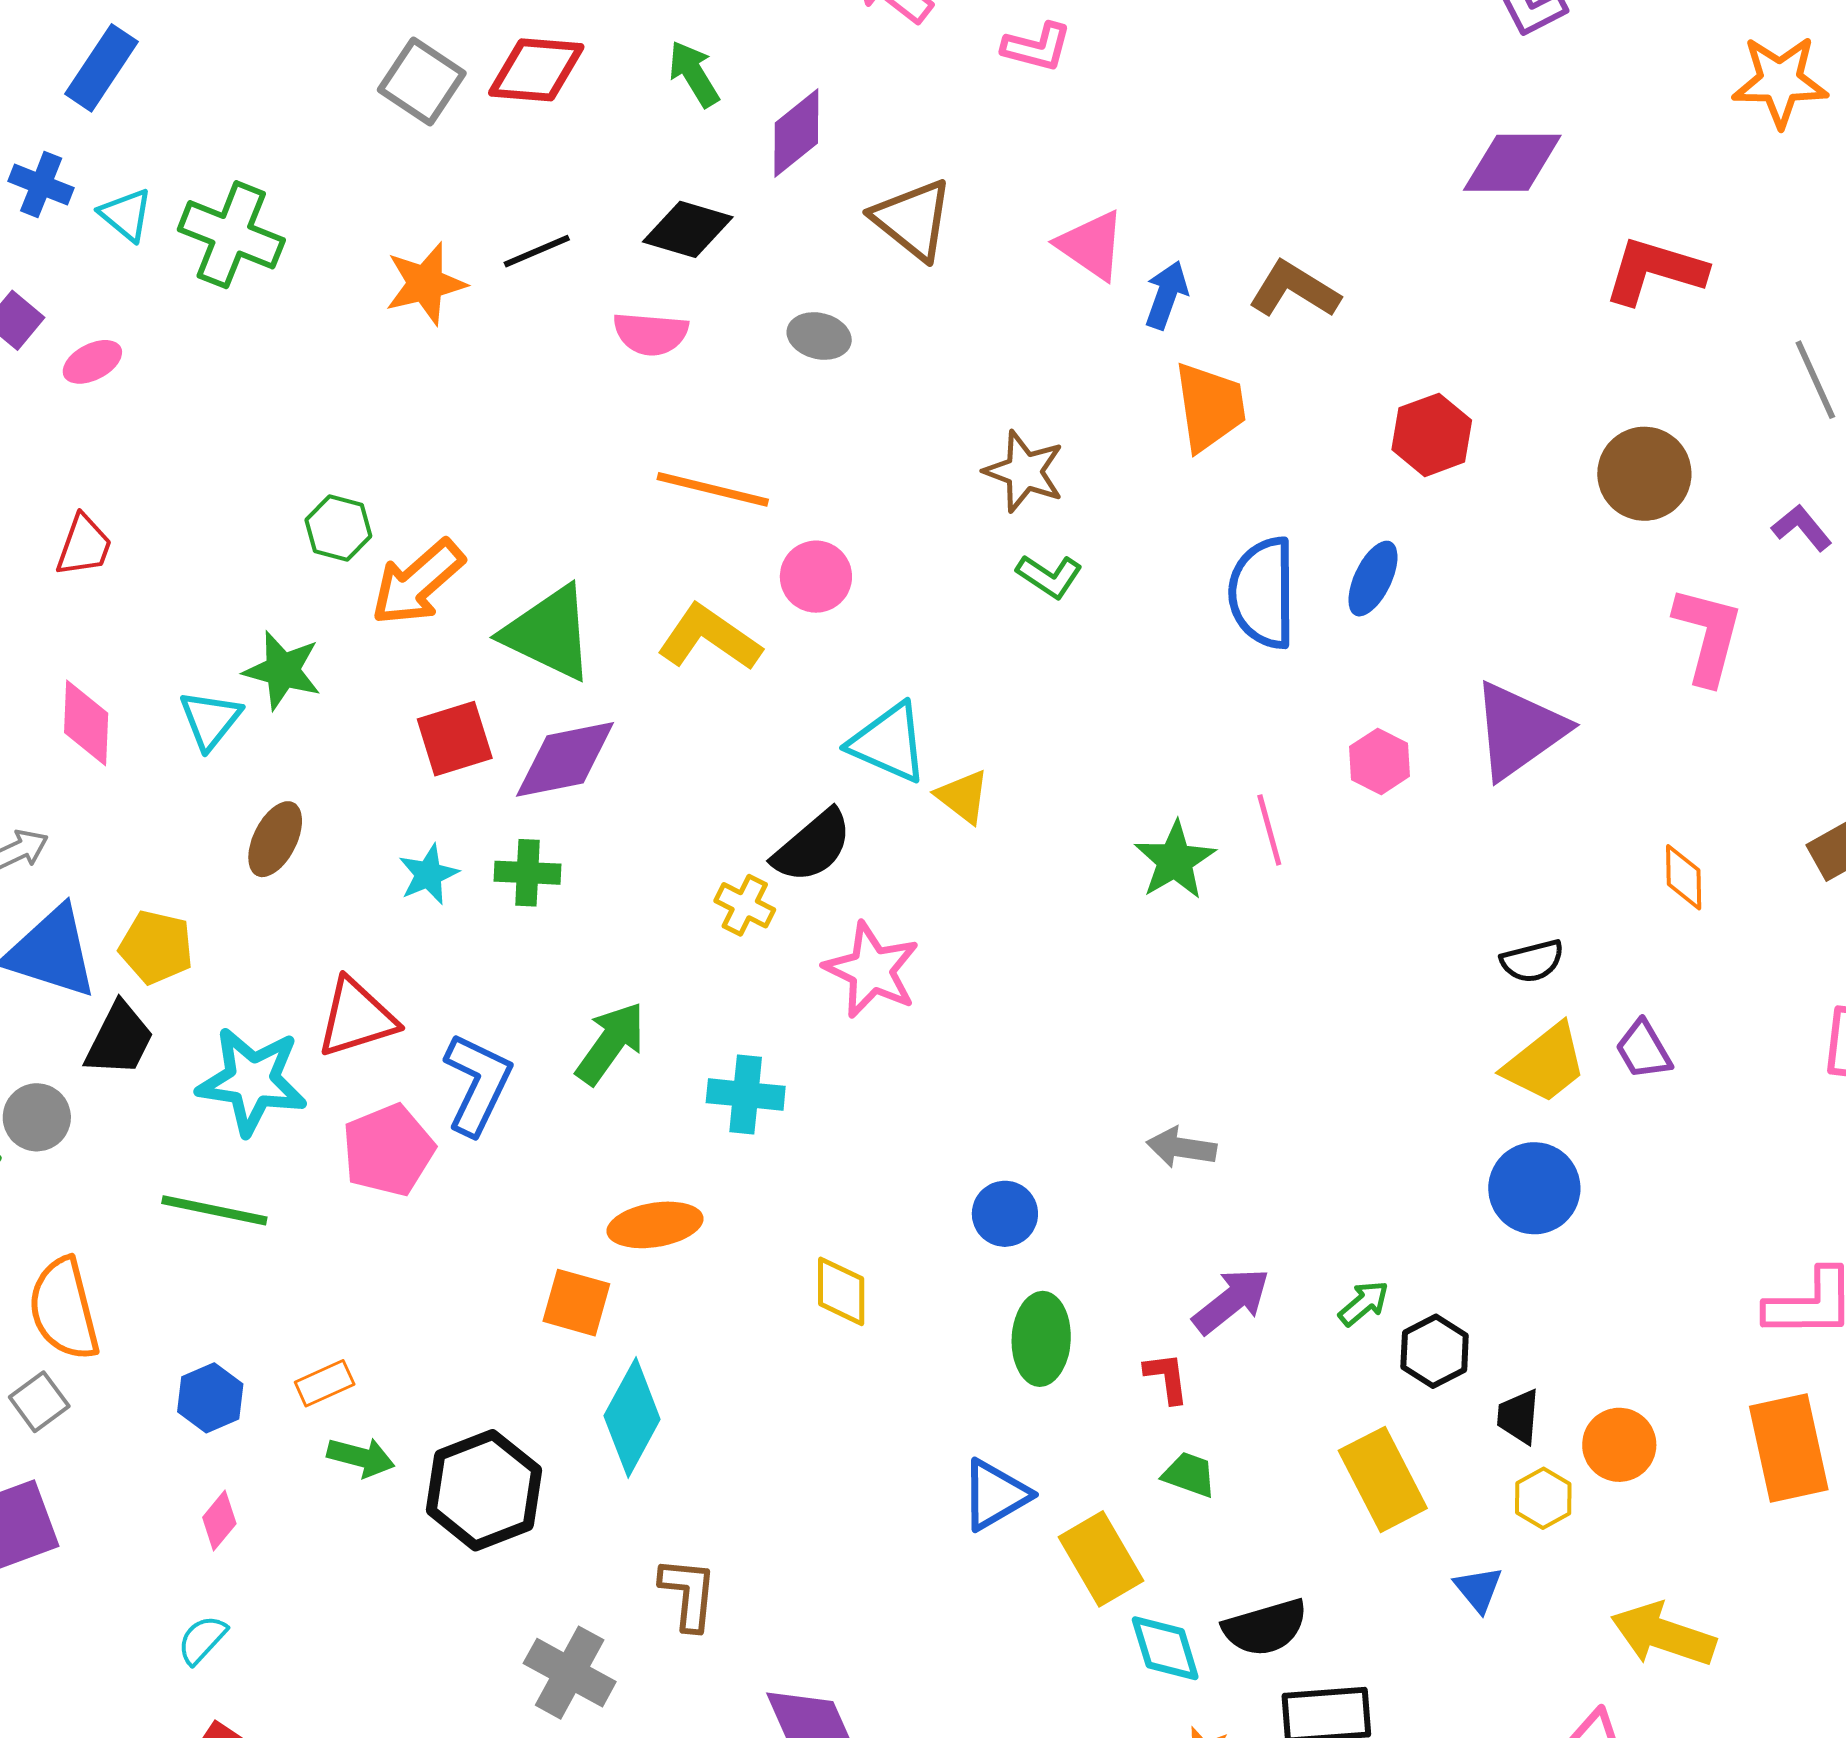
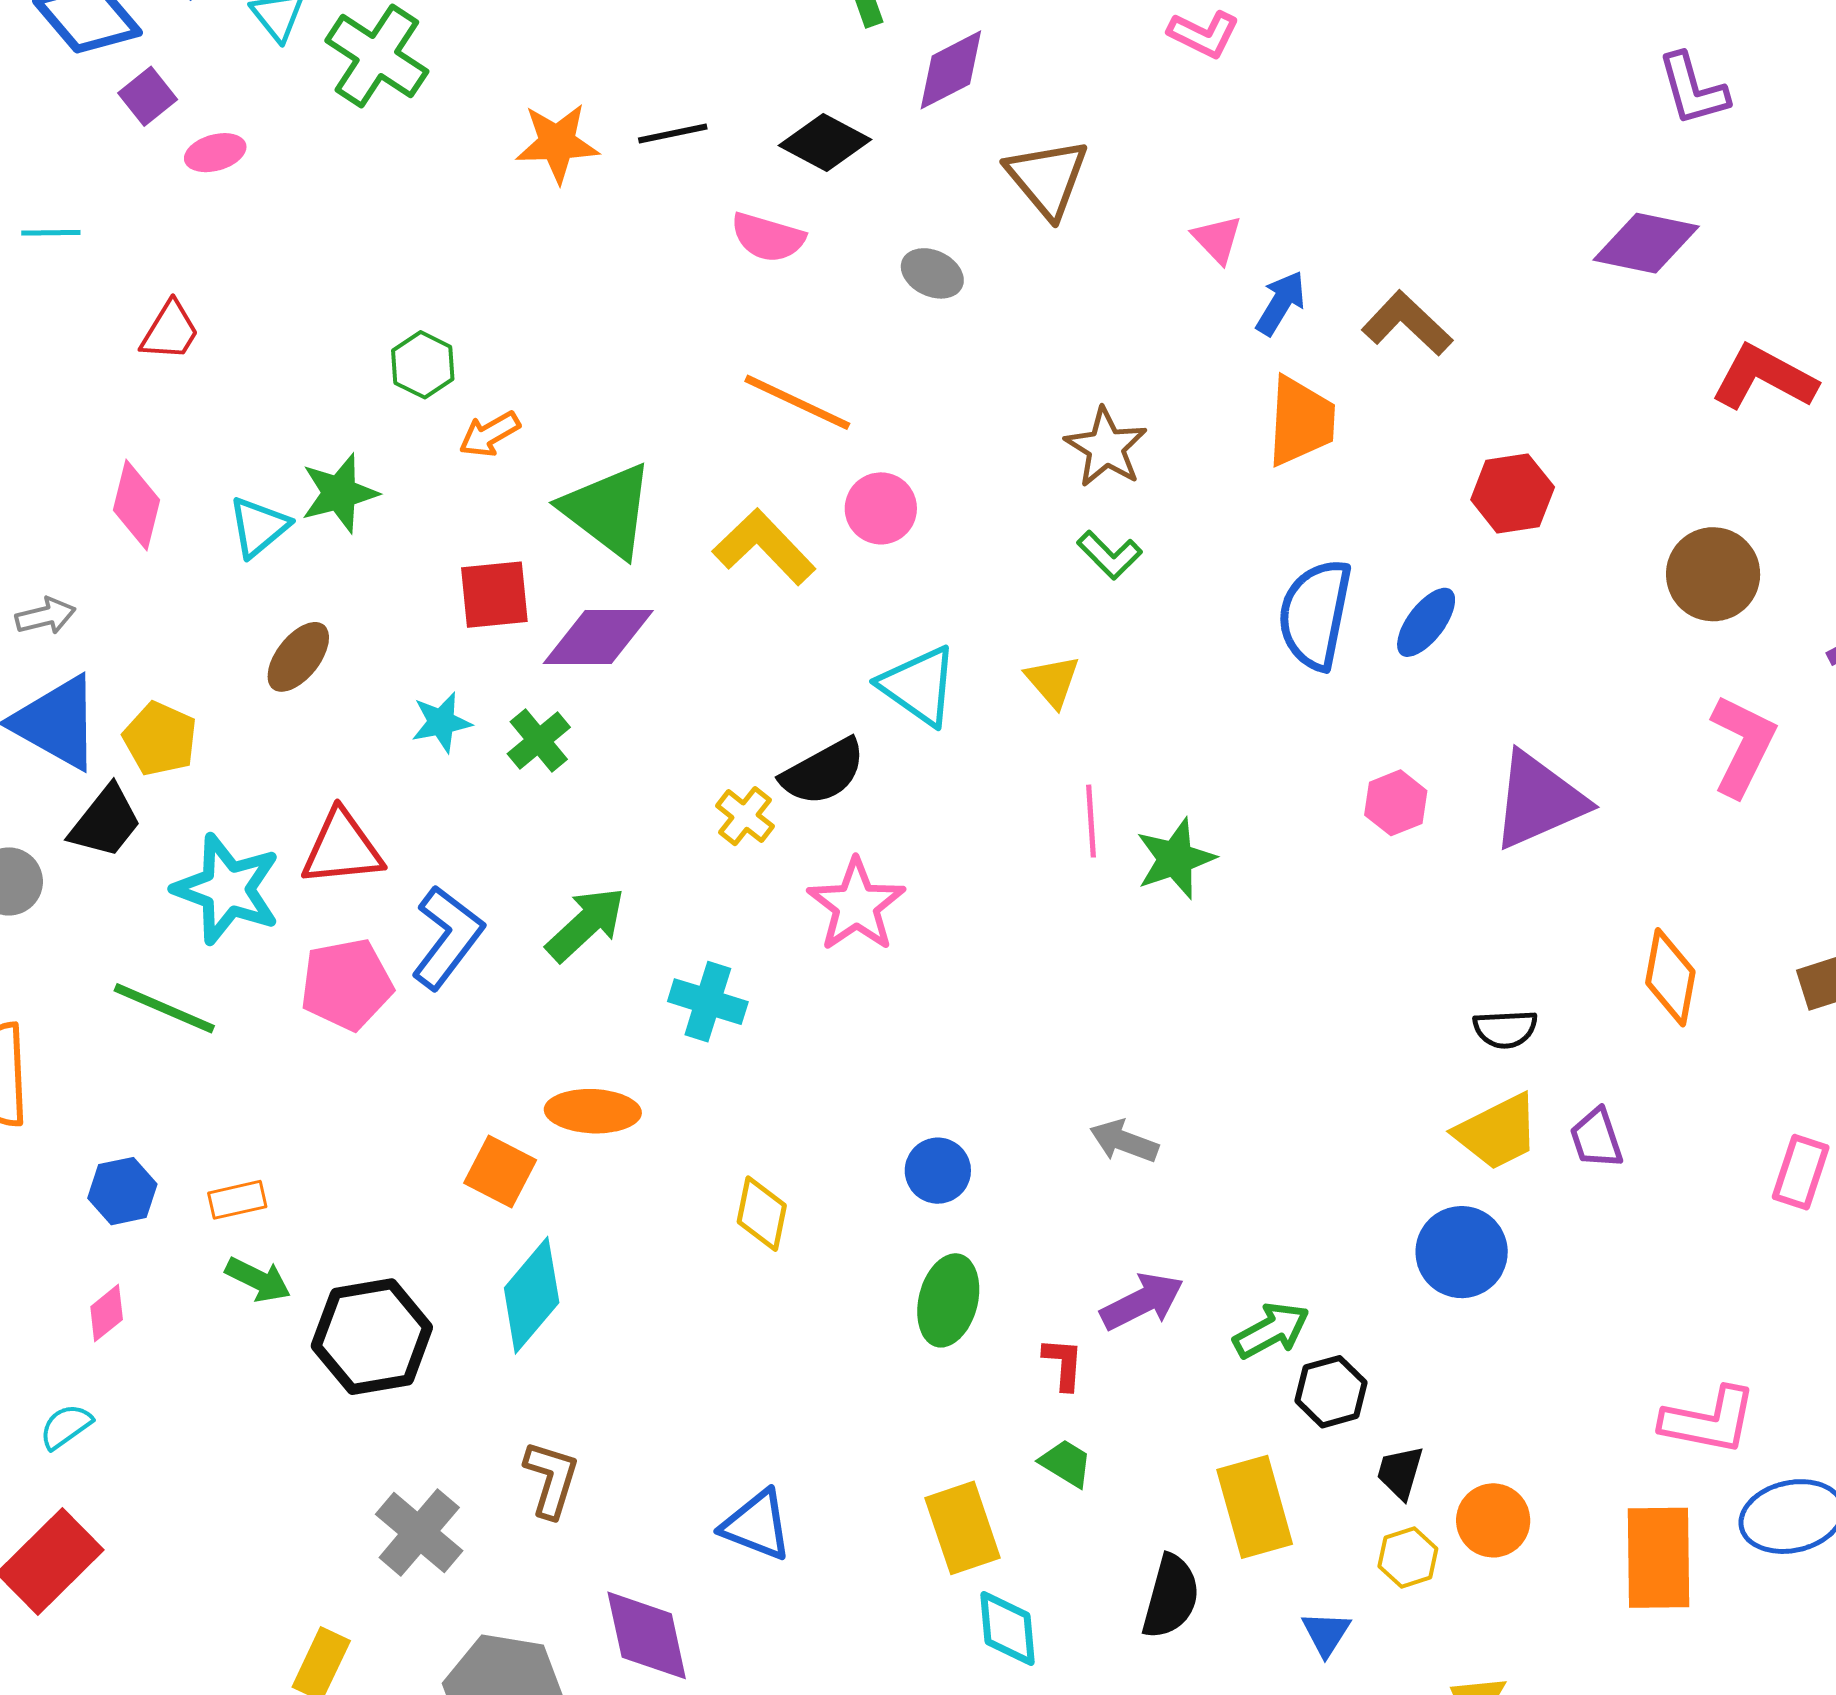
pink triangle: (1091, 245) -> (1217, 239), size x0.7
orange arrow: (418, 583) -> (489, 434), size x0.6
green star: (282, 670) -> (339, 493), turned 30
yellow triangle: (963, 796) -> (1053, 681), moved
pink line: (1269, 830) -> (1091, 821), moved
green cross: (528, 873) -> (539, 740), turned 36
orange diamond: (1684, 877) -> (1670, 977), size x1.4
green arrow: (1364, 1303) -> (1271, 1330), size x1.4
blue triangle: (995, 1495) -> (757, 1525), moved, turned 40
black semicircle: (1265, 1627) -> (1171, 1597), moved, turned -70

